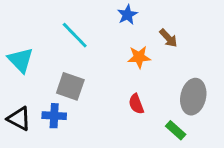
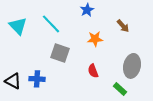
brown arrow: (168, 38) -> (123, 26), moved
cyan triangle: (20, 60) -> (18, 26), moved
gray square: (70, 86) -> (60, 53), moved

